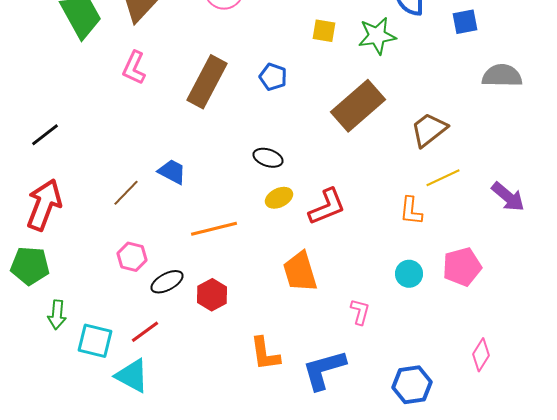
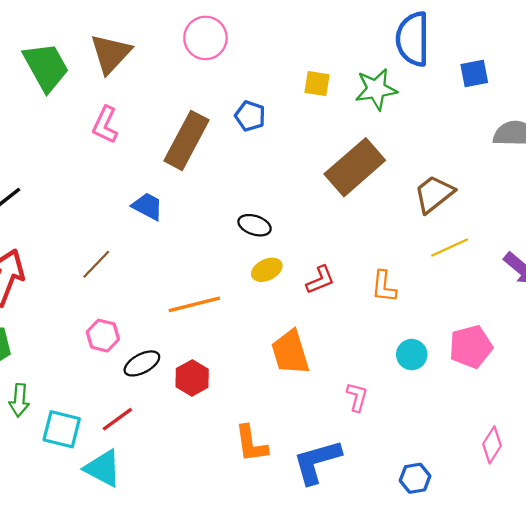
blue pentagon: (273, 77) -> (250, 116), moved
blue trapezoid: (172, 172) -> (147, 206), moved
red L-shape: (327, 207) -> (320, 280), size x0.7
orange L-shape: (411, 211) -> (384, 287), moved
blue hexagon: (412, 385) -> (415, 478), size x0.7

